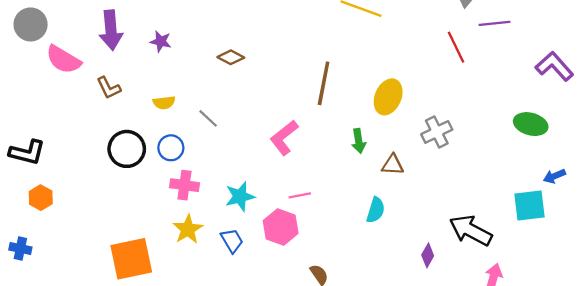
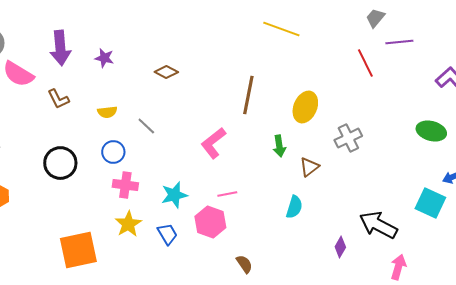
black circle: (127, 149) -> (60, 163), moved
brown triangle: (393, 165) -> (309, 167), turned -40
cyan square: (530, 206) -> (430, 203), turned 32

